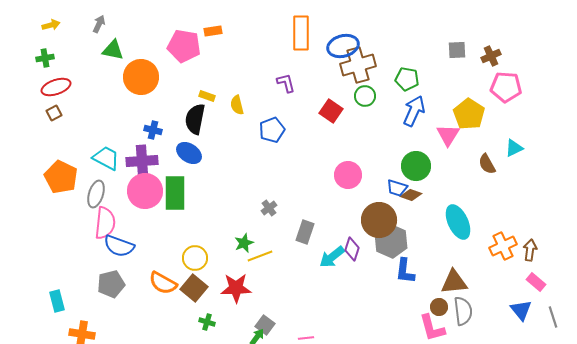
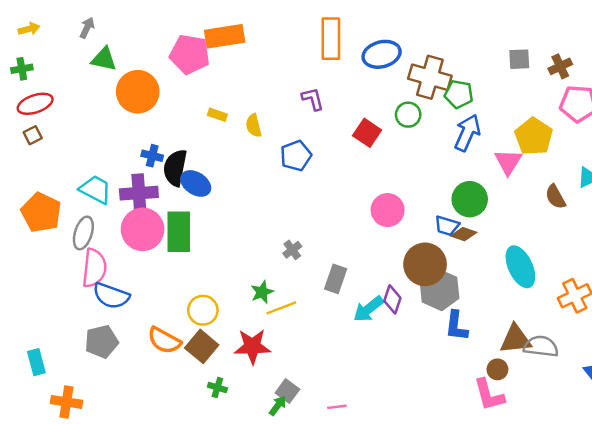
orange rectangle: (213, 31) -> (225, 36), size x1.8
brown cross: (358, 65) -> (430, 77), moved, turned 32
black semicircle: (195, 119) -> (175, 168), moved
gray semicircle: (463, 311) -> (541, 346), moved, turned -76

